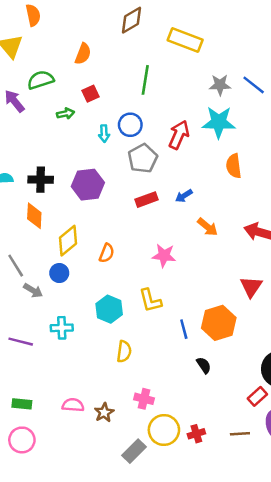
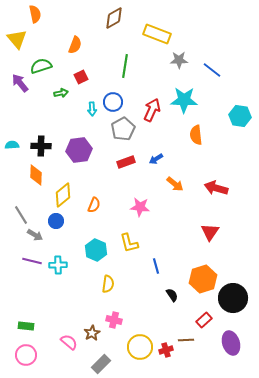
gray star: (220, 85) -> (179, 60), moved
orange hexagon: (219, 323) -> (203, 279), moved
purple line: (21, 342) -> (32, 261), moved
red rectangle: (257, 396) -> (204, 320), moved
pink cross: (144, 399) -> (114, 320), moved
pink semicircle: (73, 405) -> (69, 342), moved, turned 36
brown line: (240, 434) -> (186, 340), moved
gray rectangle: (134, 451) -> (101, 364), moved

